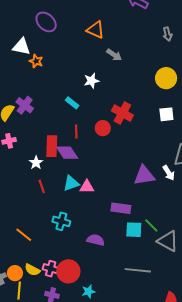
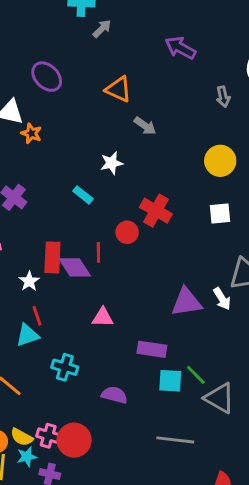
red line: (76, 131) -> (98, 252), moved
cyan triangle: (71, 183) -> (27, 335), moved
cyan star: (88, 291) -> (27, 457), moved

